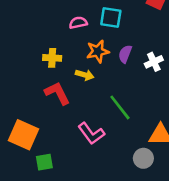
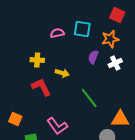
orange star: (98, 51) -> (110, 39), moved
pink L-shape: (91, 134) -> (57, 126), moved
orange square: (23, 135) -> (15, 119), size x0.6

